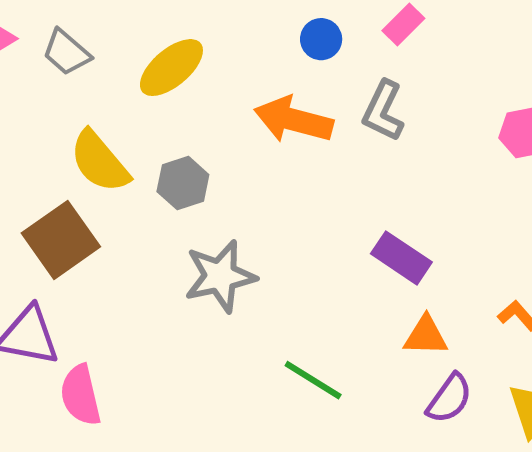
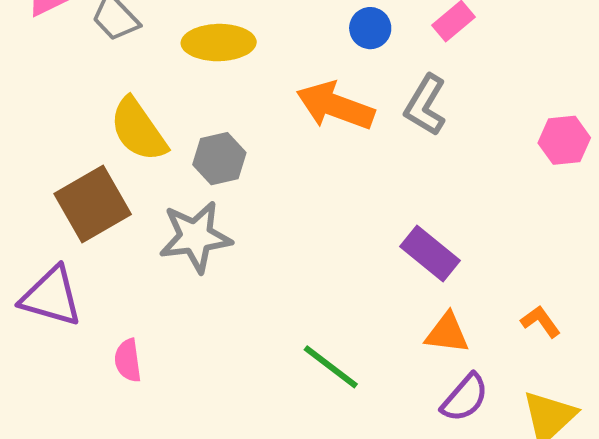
yellow ellipse: (171, 68) -> (219, 43), turned 34
gray star: (220, 276) -> (195, 237), moved
pink semicircle: (81, 395) -> (128, 360), moved, size x0.7

